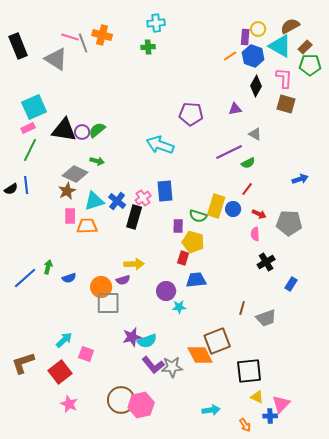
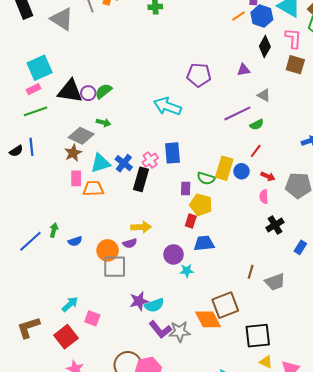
green line: (30, 150) -> (36, 111), turned 45

